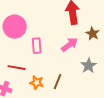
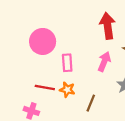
pink arrow: (70, 45) -> (104, 62), turned -30
orange star: (37, 83) -> (67, 90), moved

